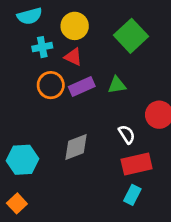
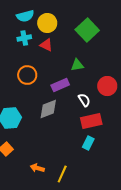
cyan semicircle: (30, 16) -> (25, 16), moved
orange circle: (51, 85) -> (27, 75), moved
purple rectangle: (82, 87) -> (60, 85), moved

